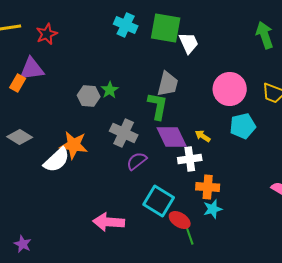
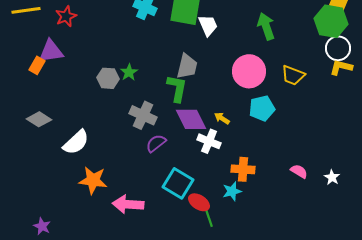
green arrow: (265, 35) -> (266, 26), moved
orange star: (74, 145) -> (93, 180), moved
white cross: (190, 159) -> (209, 141), turned 30
orange cross: (208, 187) -> (243, 169), moved

